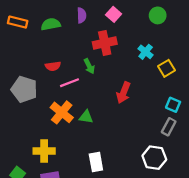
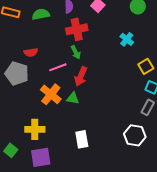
red cross: (105, 43) -> (77, 29), moved
red semicircle: (53, 66) -> (31, 52), moved
yellow square: (166, 68) -> (146, 66), moved
red arrow: (123, 93) -> (81, 76), moved

